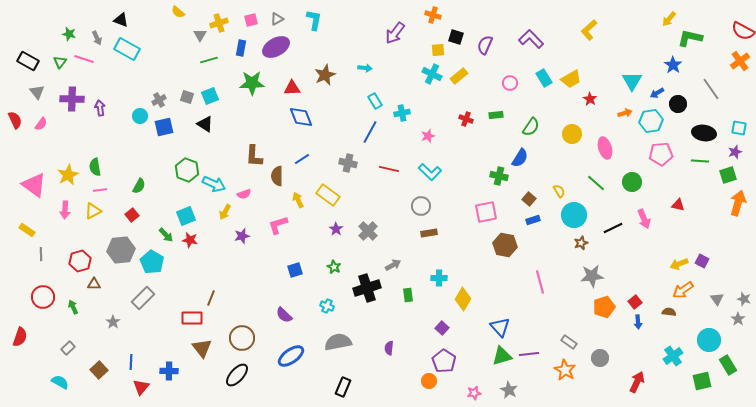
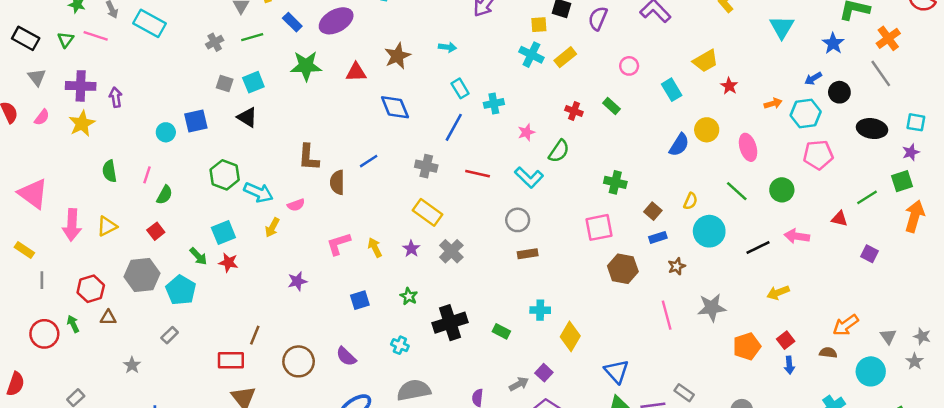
blue rectangle: (241, 48) -> (292, 22), turned -56
orange cross: (740, 61) -> (888, 38), moved
cyan rectangle: (544, 78) -> (672, 90), moved
cyan triangle: (632, 81) -> (782, 27), moved
gray cross: (159, 100) -> (215, 42), moved
green rectangle: (496, 115) -> (612, 106), turned 48
cyan circle: (140, 116) -> (166, 132), moved
blue diamond: (301, 117) -> (395, 107), moved
green semicircle: (531, 127) -> (559, 151), moved
blue semicircle: (520, 158) -> (679, 145), moved
green line: (700, 161) -> (867, 197), moved, turned -36
yellow star: (68, 175) -> (82, 124), moved
pink line: (100, 190) -> (147, 175), moved, turned -64
yellow semicircle: (559, 191) -> (690, 201), turned 56
yellow rectangle: (328, 195) -> (427, 212), moved
yellow arrow: (298, 200) -> (375, 247), moved
pink arrow: (65, 210) -> (72, 225), size x1.4
pink arrow: (644, 219) -> (797, 236), turned 120
purple star: (242, 236) -> (297, 281), moved
brown star: (581, 243) -> (677, 266), moved
purple square: (702, 261) -> (869, 254), moved
yellow arrow: (679, 264) -> (778, 293), moved
gray arrow: (393, 265) -> (519, 384), moved
gray star: (592, 276) -> (712, 308), moved
green rectangle: (408, 295) -> (501, 331), turned -56
gray rectangle: (143, 298) -> (170, 335), size x0.6
green arrow: (73, 307) -> (73, 324), moved
brown circle: (242, 338) -> (299, 361), moved
cyan circle: (709, 340) -> (871, 371), moved
gray rectangle: (569, 342) -> (684, 393), moved

